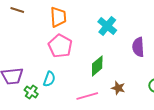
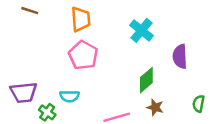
green diamond: (97, 66) -> (146, 80), moved
cyan semicircle: (49, 79) -> (69, 96), turned 70

